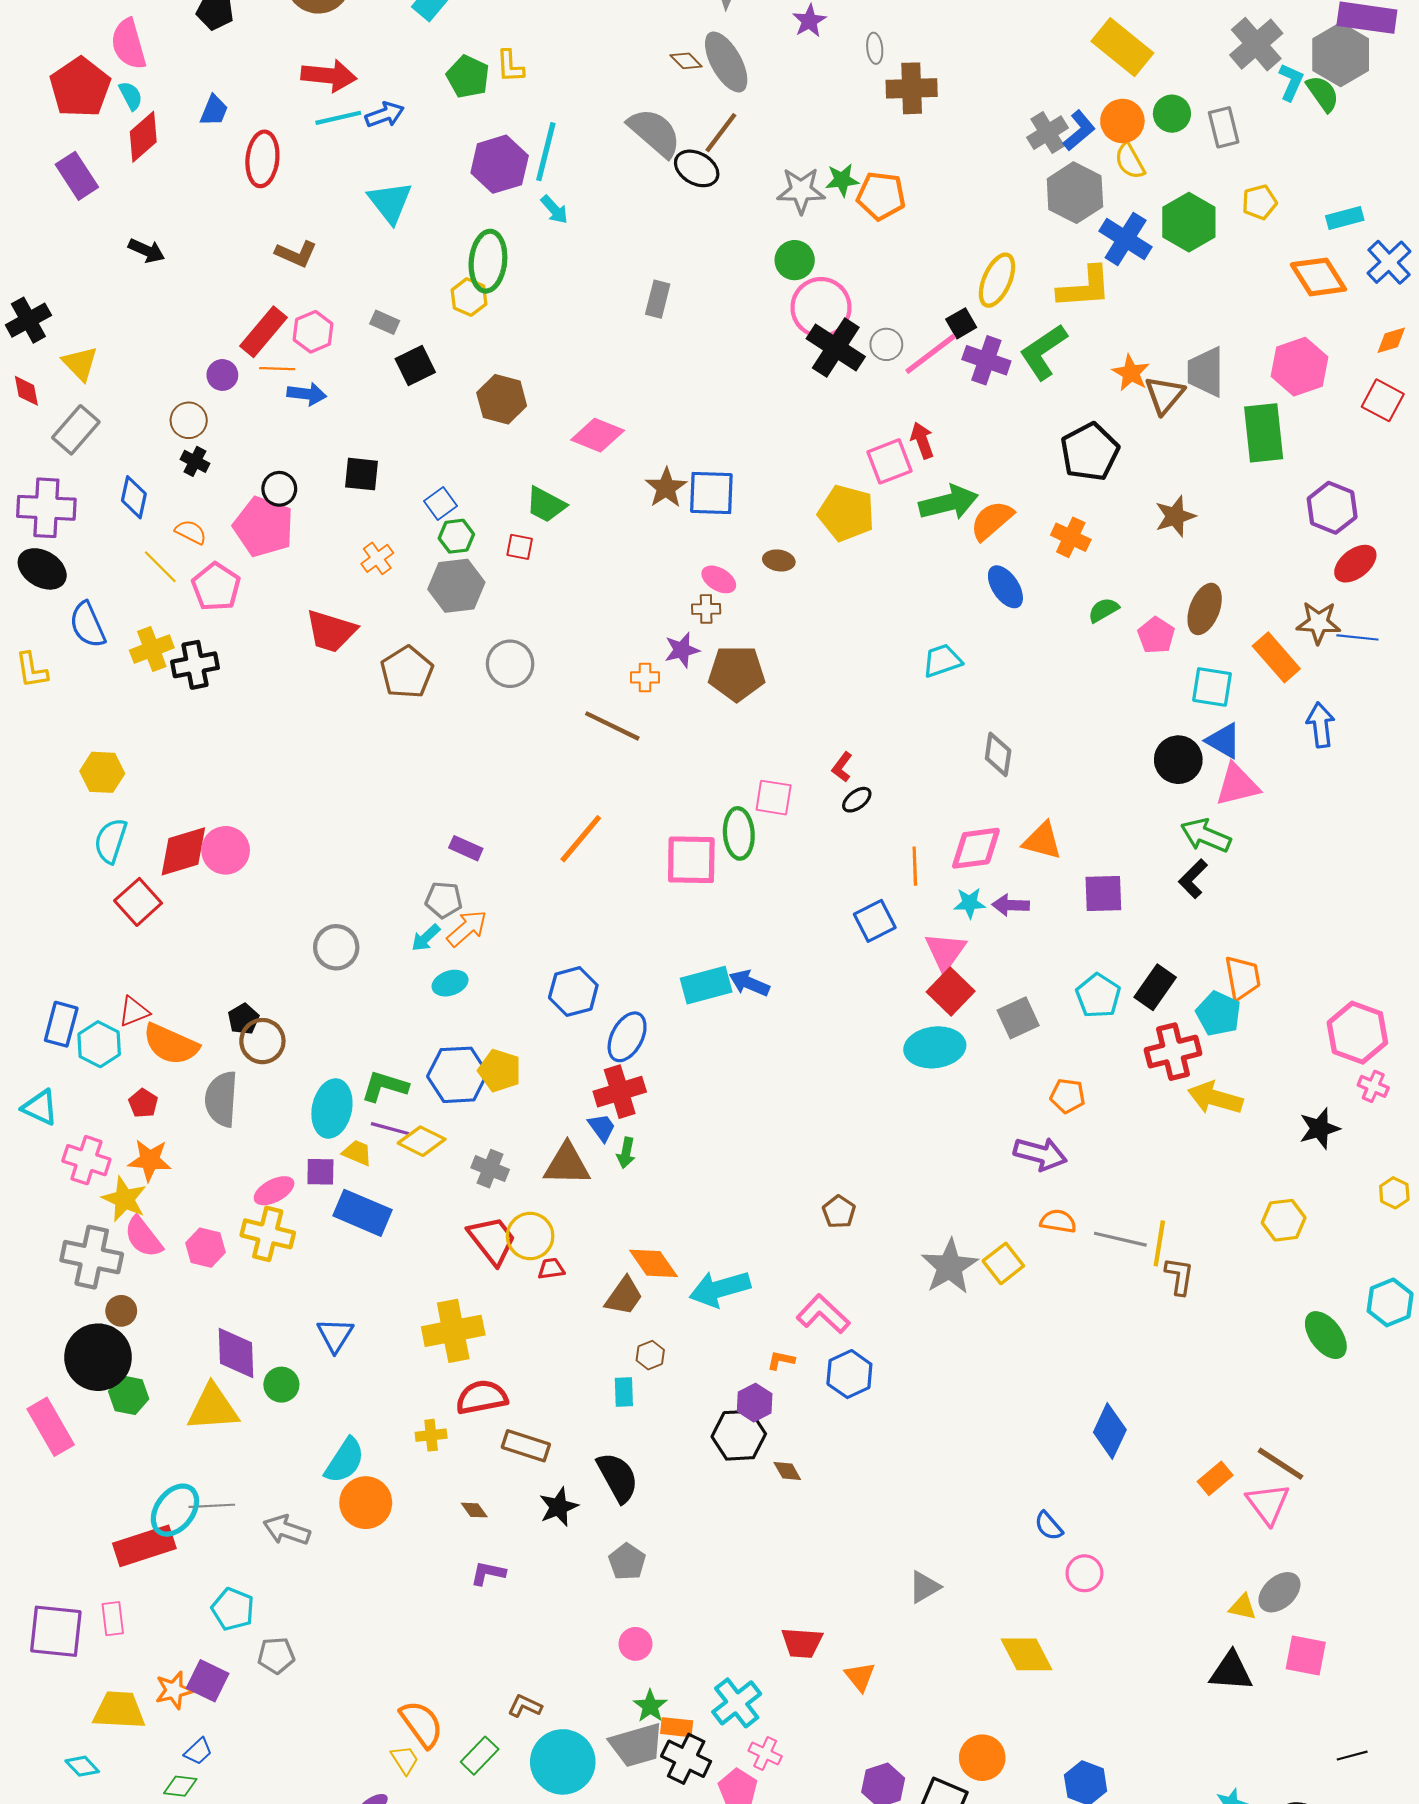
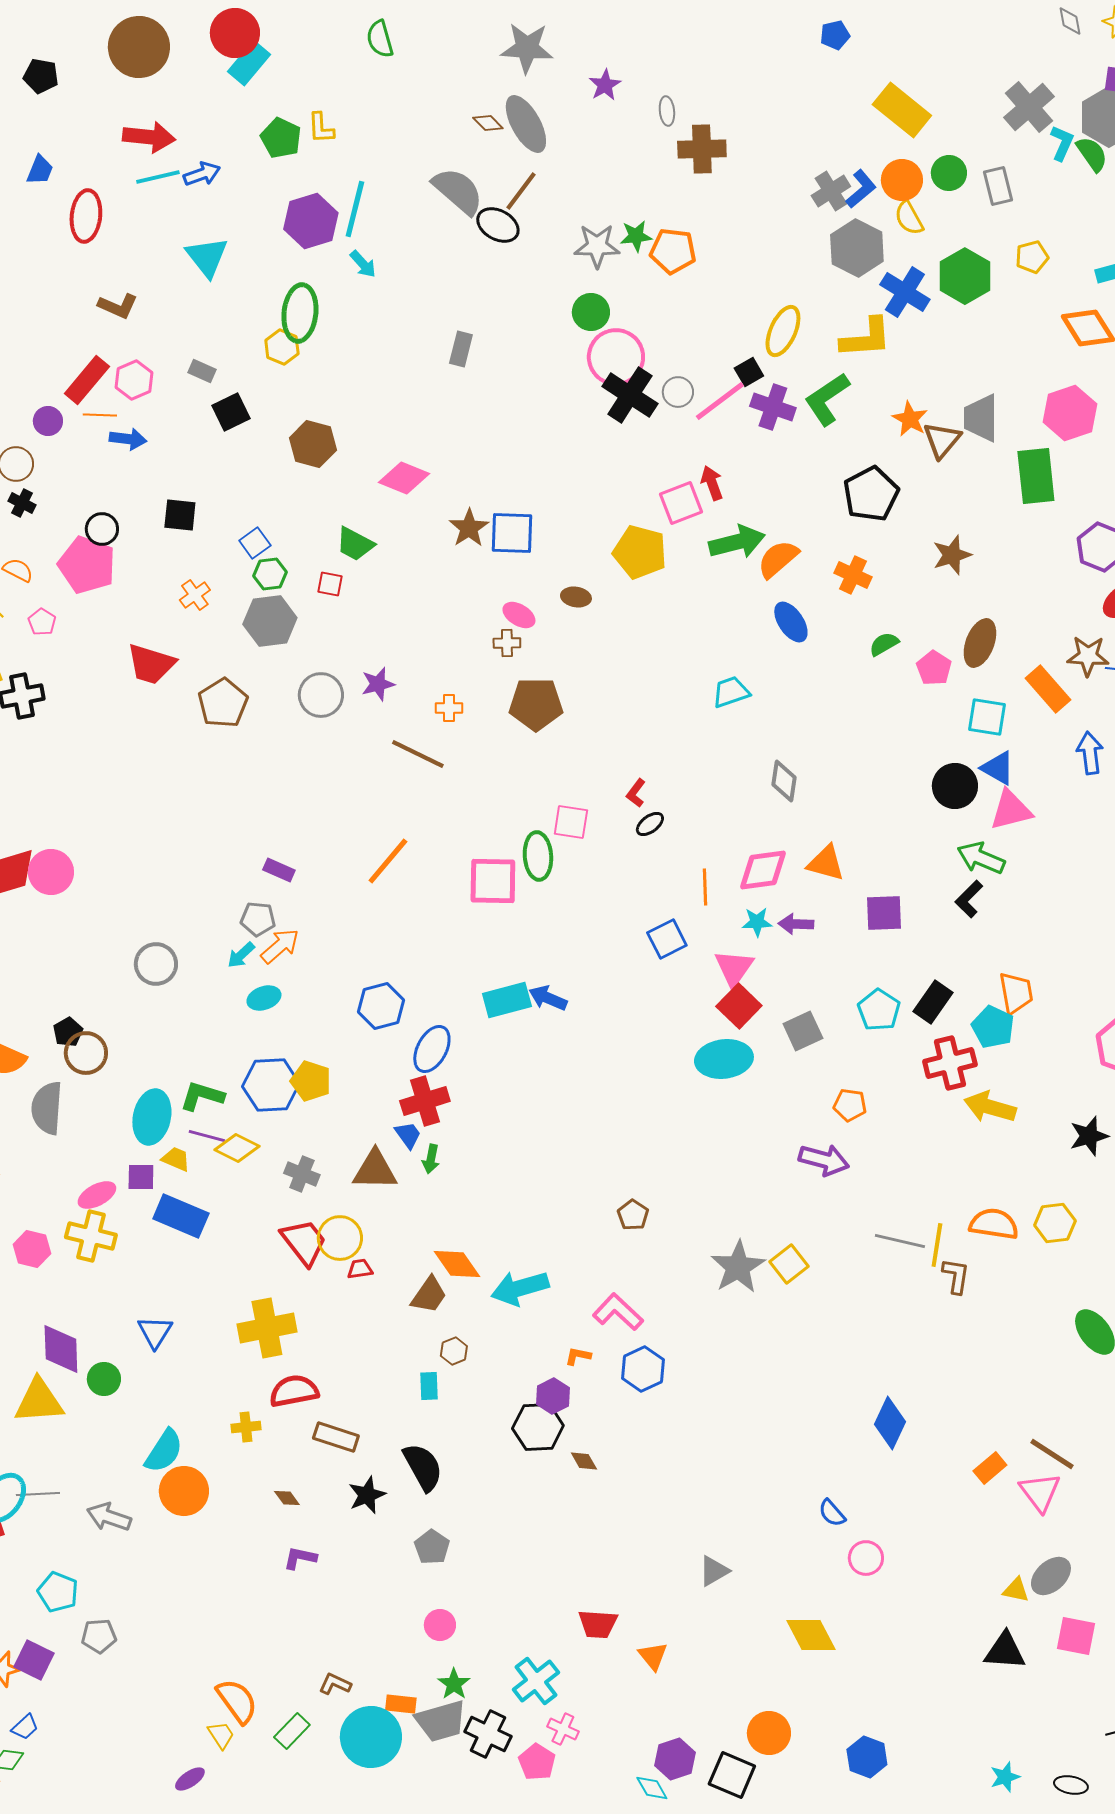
pink pentagon: (216, 587) -> (42, 622), size x0.6
purple star: (682, 650) -> (378, 684), moved
orange semicircle: (1058, 1221) -> (994, 1224), moved, size x1.4
orange rectangle: (677, 1727) -> (401, 1704), moved

